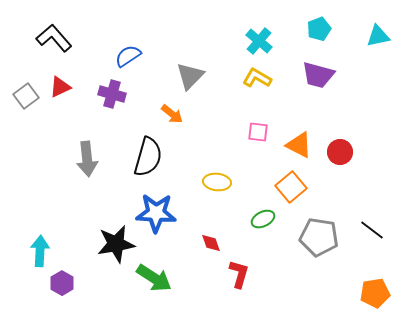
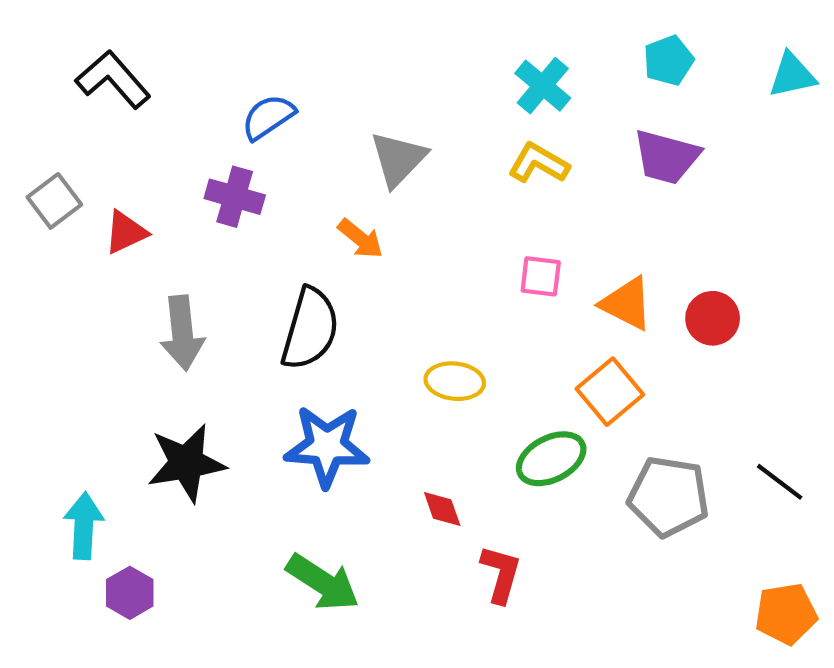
red triangle: (60, 87) -> (126, 232), moved
green ellipse: (263, 219) -> (551, 459), size x1.4
black star: (116, 244) -> (186, 463), moved

